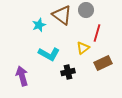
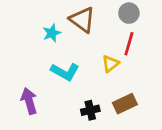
gray circle: (86, 10) -> (129, 13), moved
brown rectangle: (103, 63) -> (125, 104), moved
black cross: (68, 72) -> (90, 110), moved

